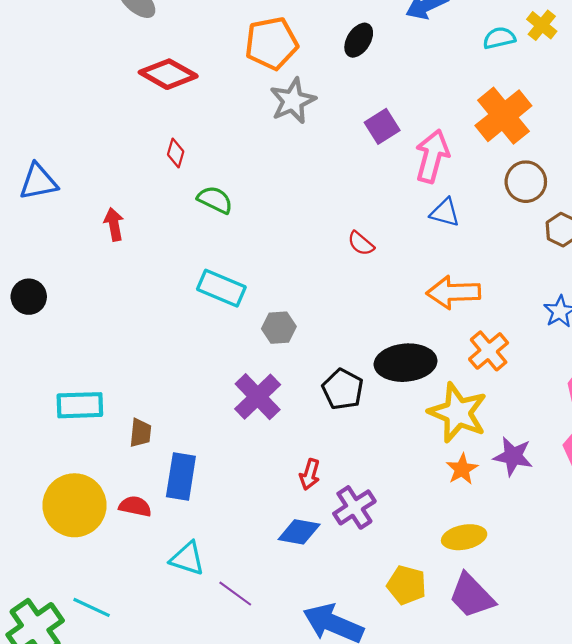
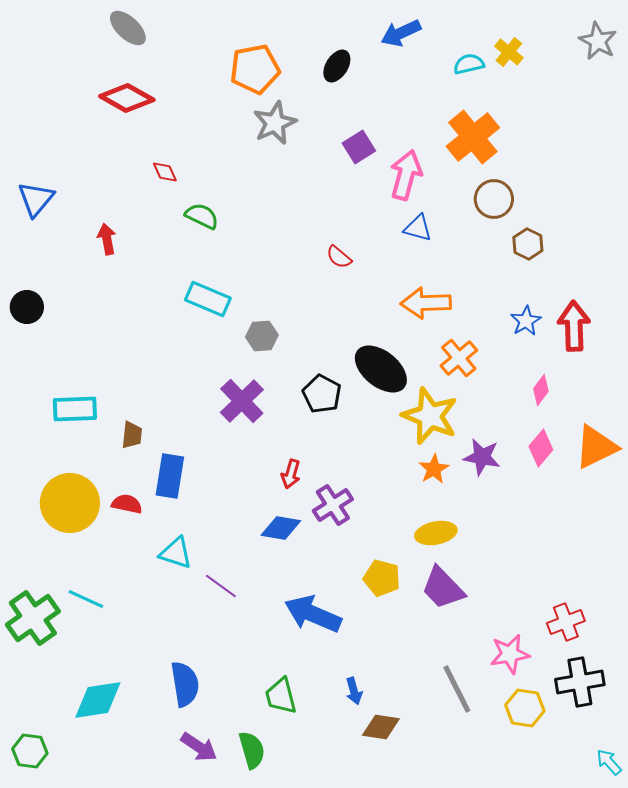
red diamond: (168, 74) -> (127, 98), moved
red diamond: (176, 153) -> (165, 172), turned -40
blue triangle: (38, 182) -> (36, 199), turned -39
black ellipse: (406, 363) -> (381, 369), turned 44

